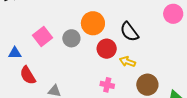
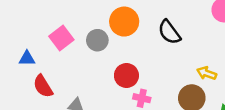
red circle: (107, 49) -> (126, 76), moved
yellow arrow: (127, 62) -> (207, 73), moved

